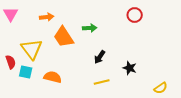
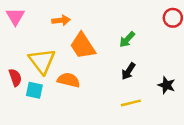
green arrow: (90, 28) -> (127, 39), moved, turned 136
orange semicircle: (53, 77) -> (69, 80), moved

